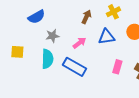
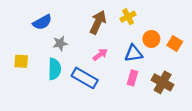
brown arrow: (86, 17) -> (98, 22), size x1.5
blue triangle: (106, 37) -> (134, 53), moved
pink arrow: (79, 43) -> (100, 55), moved

